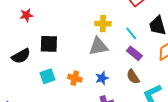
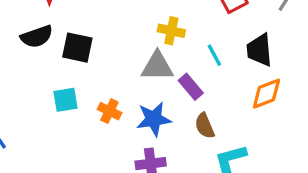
purple rectangle: (134, 53) -> (191, 87), moved
black semicircle: (21, 56) -> (37, 36), moved
blue star: (102, 78) -> (154, 119), size x1.5

